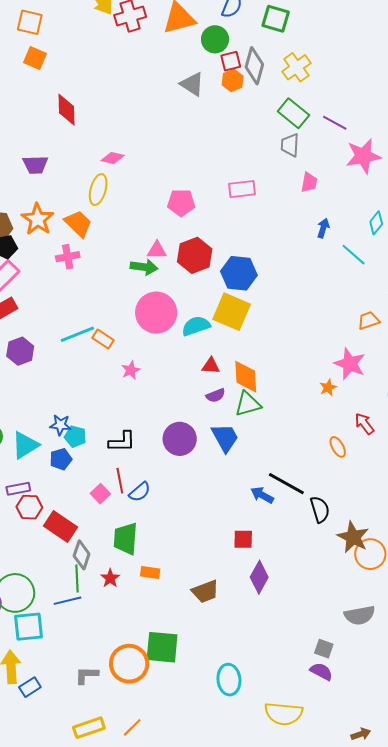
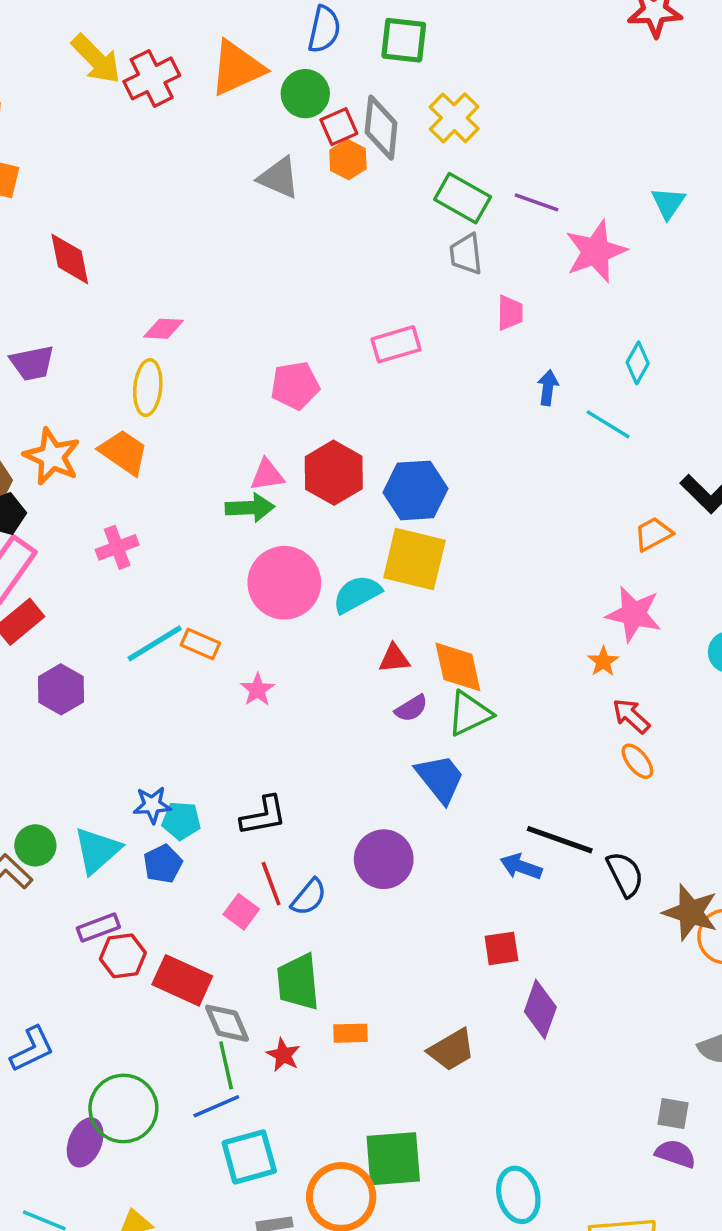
pink cross: (68, 257) -> (117, 547), moved
red arrow: (364, 424) -> (631, 716), moved
purple circle: (180, 439) -> (384, 859), moved
gray diamond: (82, 555) -> (227, 1023), turned -32
cyan square: (28, 627) -> (249, 1157), moved

